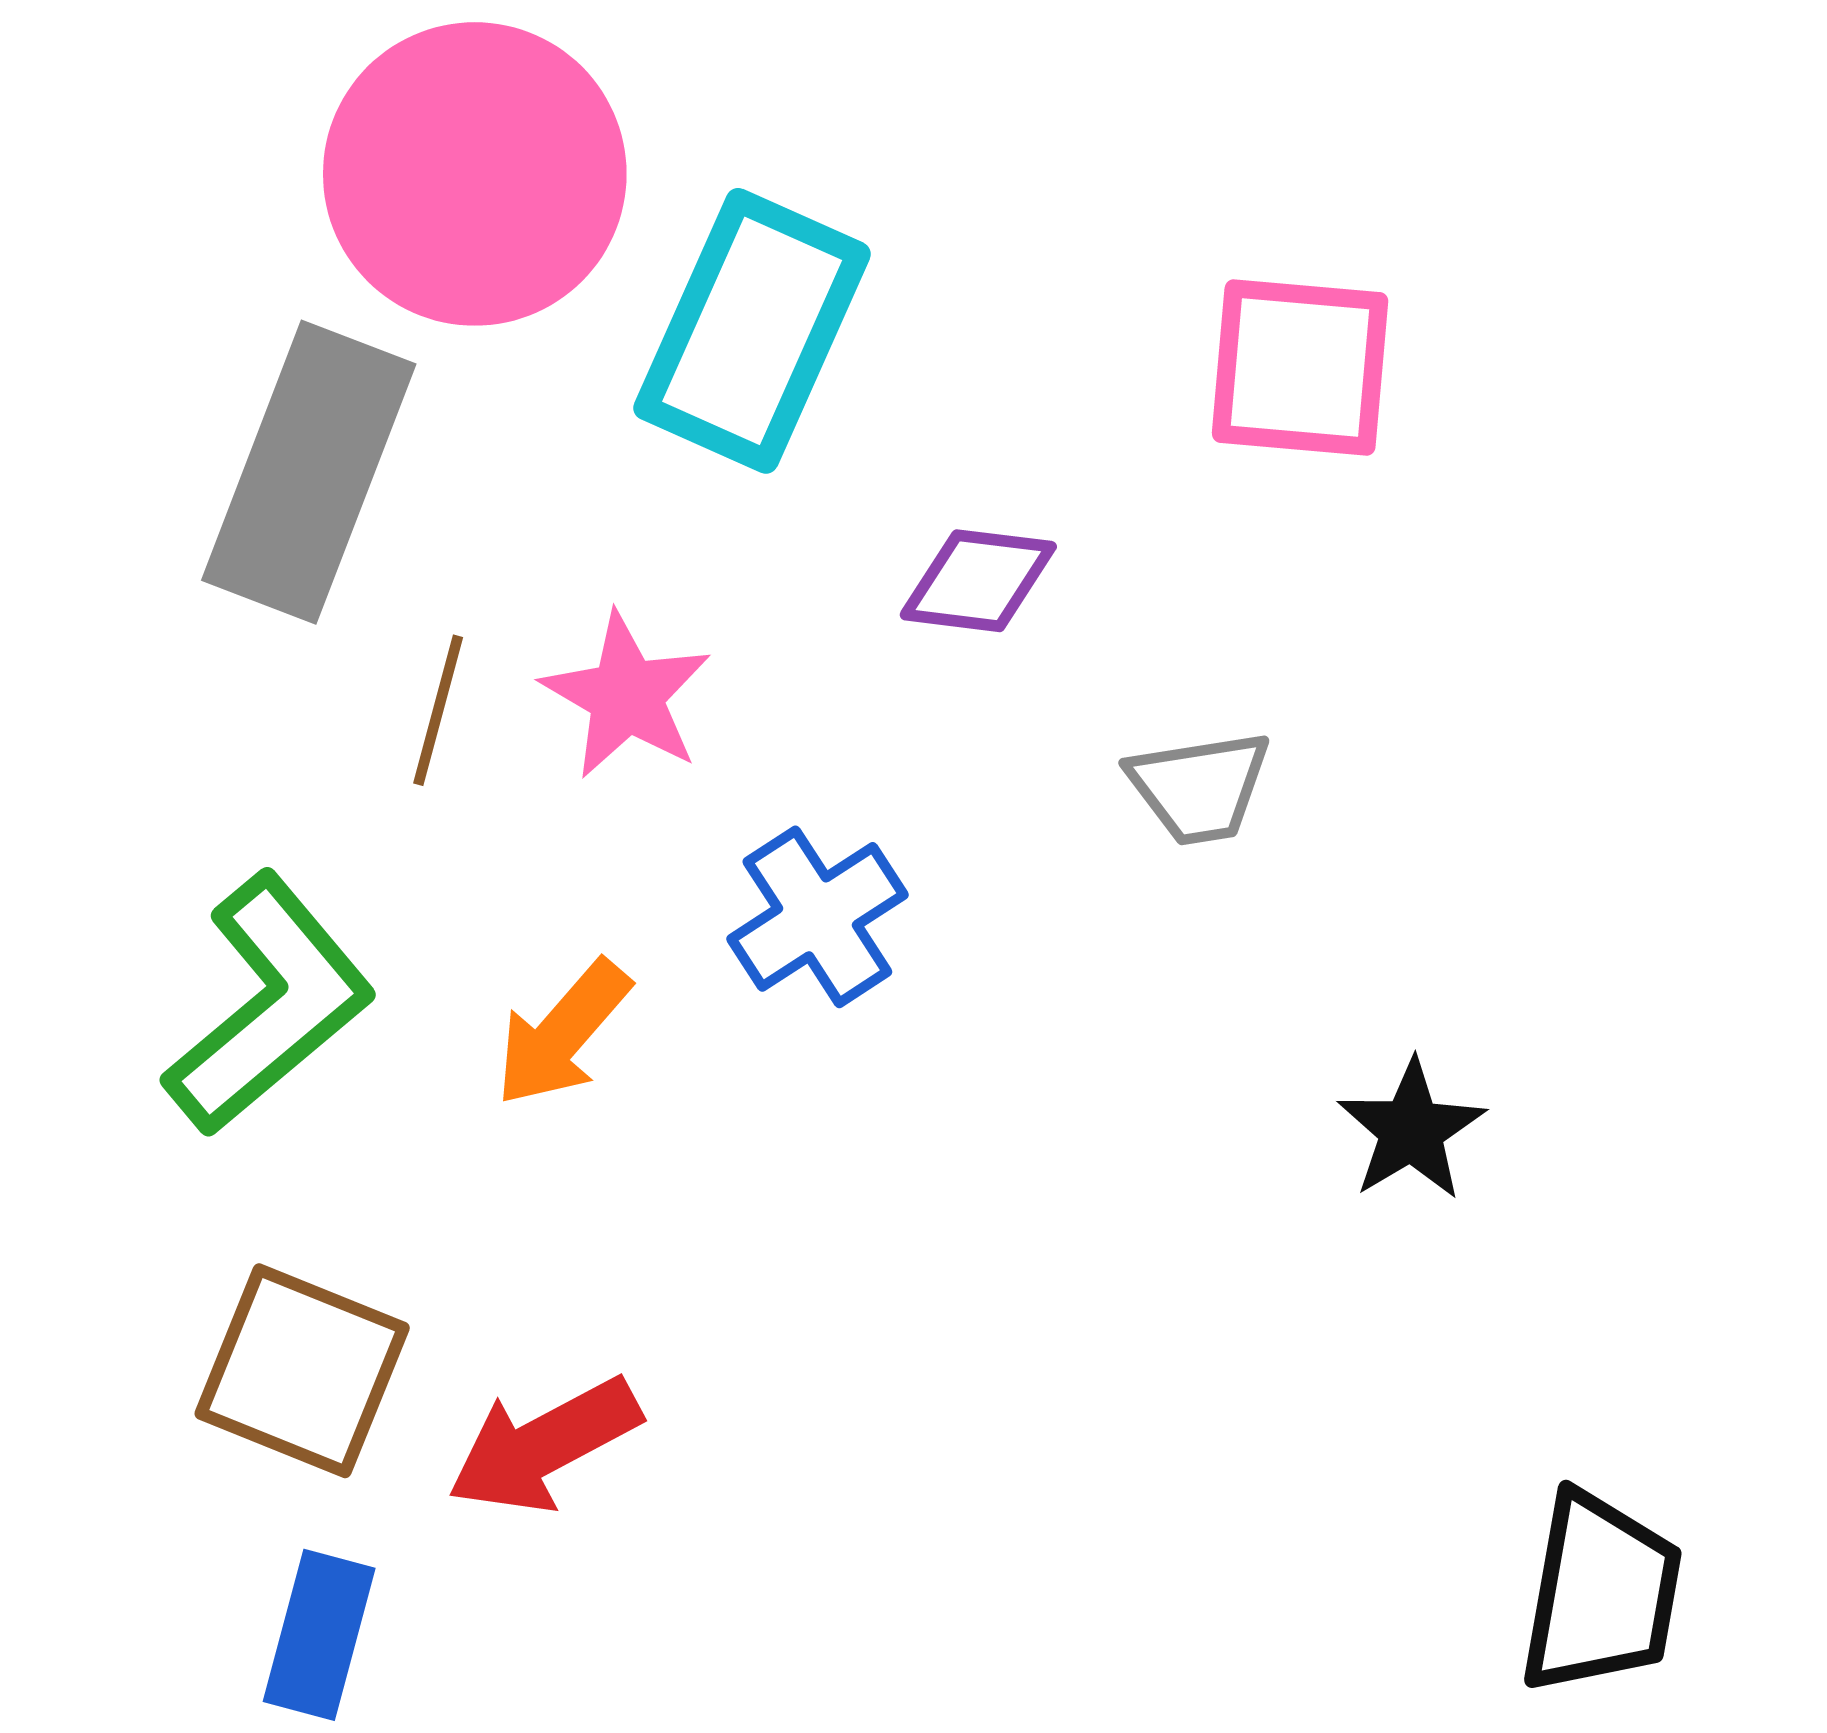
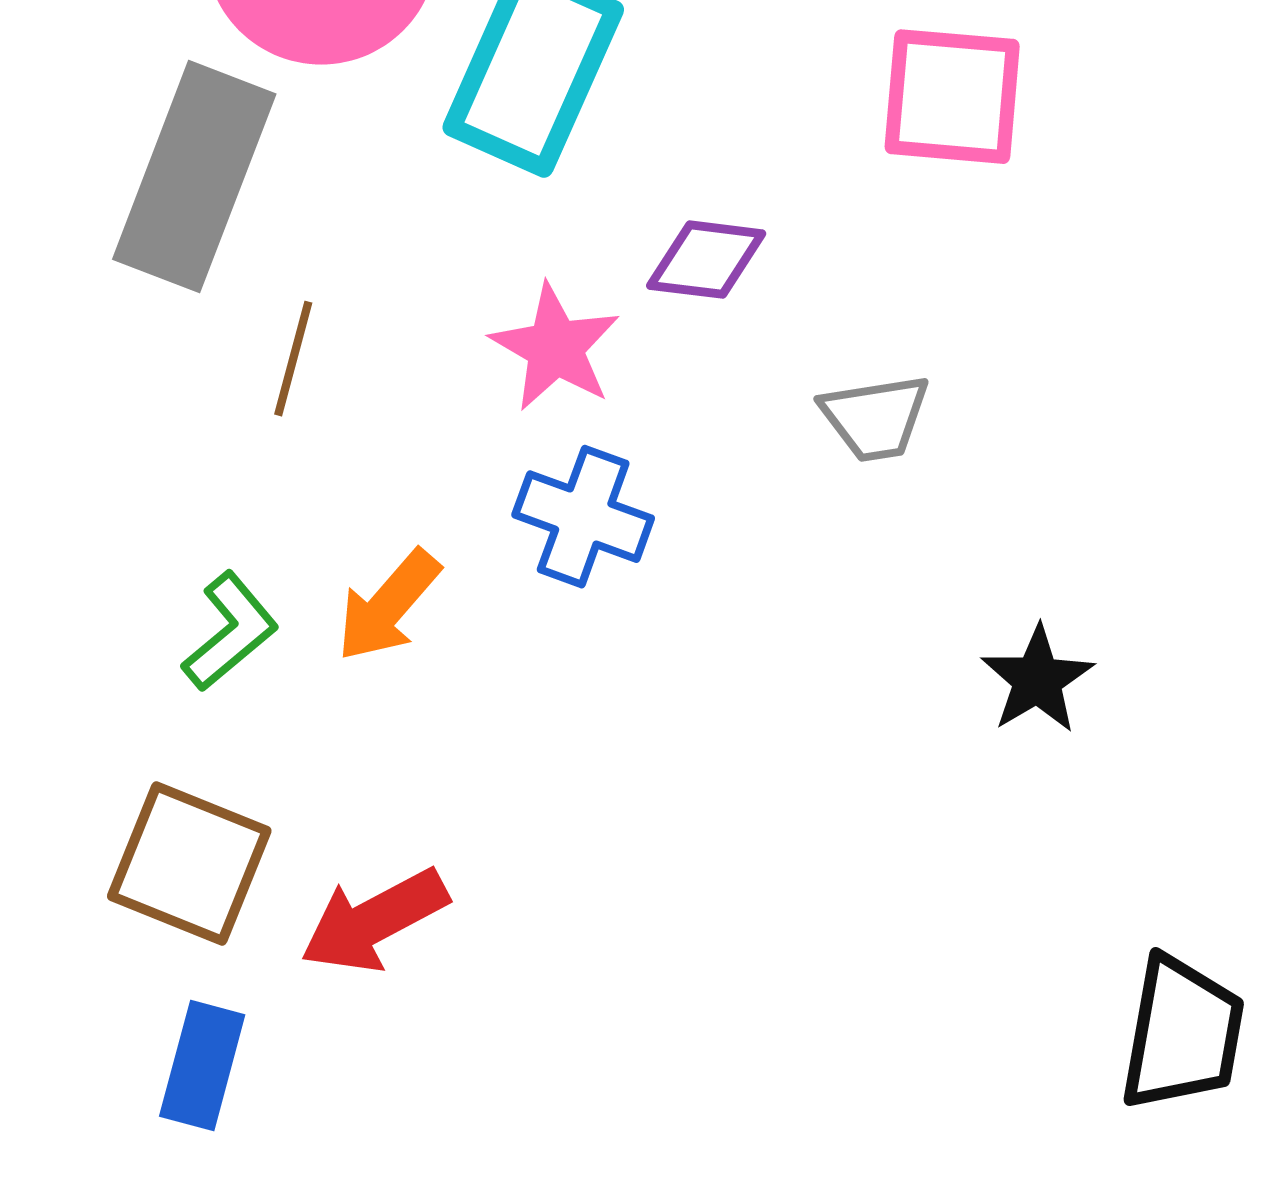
pink star: (626, 696) -> (555, 348), moved
blue cross: (817, 917) -> (583, 517), turned -37
green L-shape: (269, 1004) -> (230, 632), moved, size x0.6

